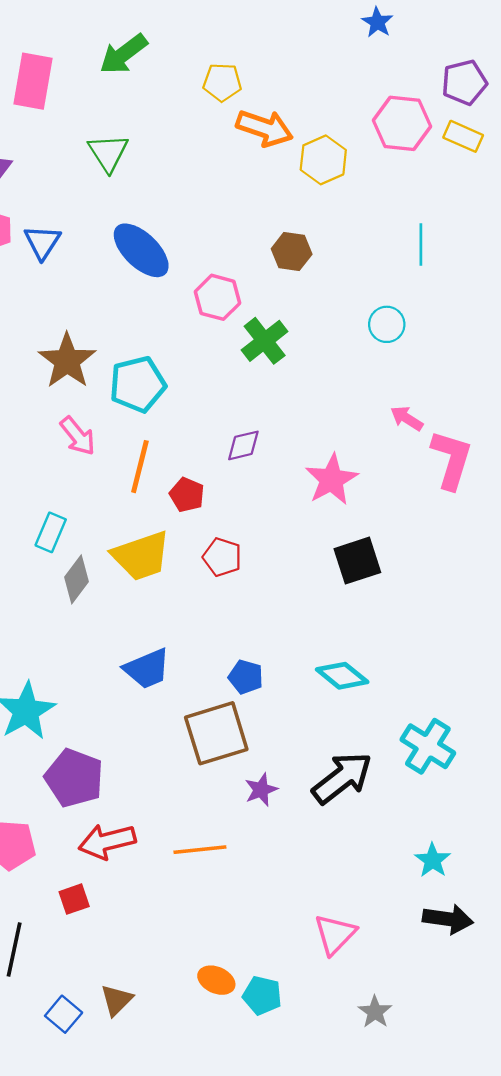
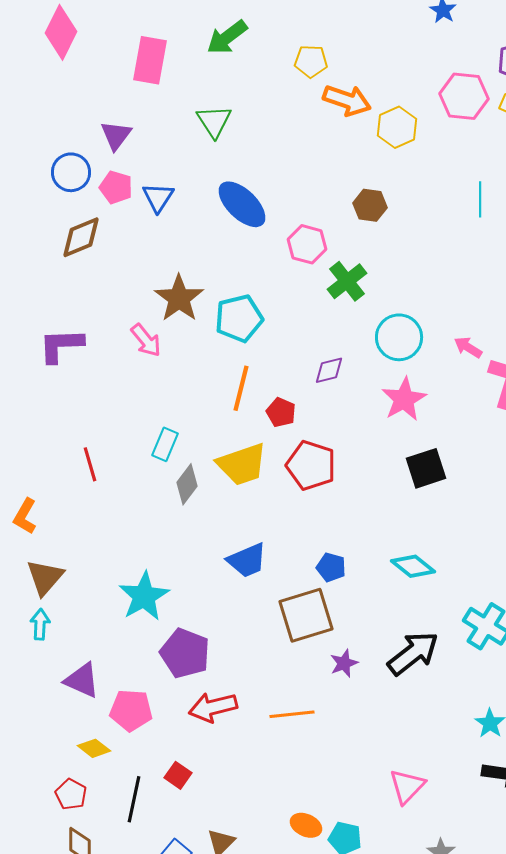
cyan circle: (387, 324) -> (399, 337), moved, size x1.5
pink arrow: (78, 436) -> (146, 340), moved
red pentagon: (222, 557) -> (311, 465), size x1.5
red square: (74, 899) -> (178, 775), moved, turned -36

